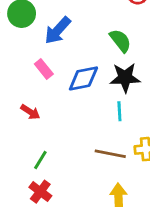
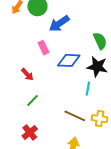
green line: (40, 160) -> (33, 100), moved
red cross: (40, 192) -> (30, 132), moved

